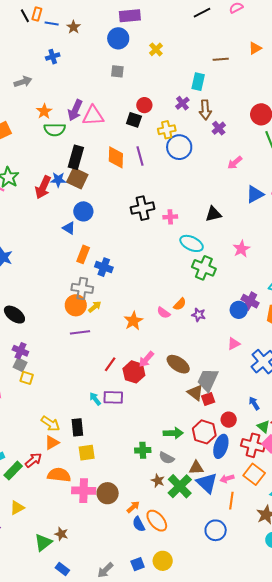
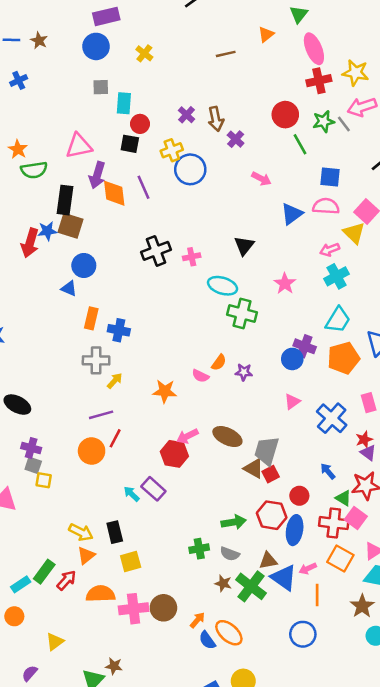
cyan rectangle: (198, 82) -> (124, 103), moved
purple arrow: (75, 110) -> (97, 175), moved
pink arrow: (235, 163) -> (261, 179), turned -105
black triangle: (213, 214) -> (244, 246), turned -30
orange circle: (76, 305) -> (92, 451), moved
orange star: (133, 321) -> (165, 391), turned -30
pink arrow: (146, 359) -> (187, 436), turned 30
red line: (110, 364) -> (115, 438), moved
purple rectangle: (113, 397) -> (153, 489), turned 48
green rectangle: (13, 471) -> (44, 572), moved

